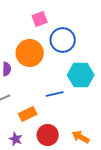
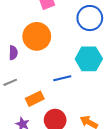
blue circle: (63, 40) -> (90, 18), moved

